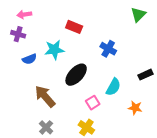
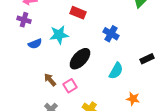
brown arrow: (45, 96) -> (50, 80), size x0.6
pink square: (93, 103) -> (70, 86), moved
orange star: (135, 108) -> (133, 99), moved

